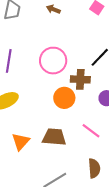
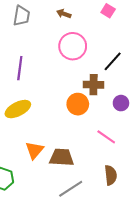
pink circle: (53, 61) -> (73, 46), moved
brown trapezoid: (54, 137) -> (62, 157), moved

